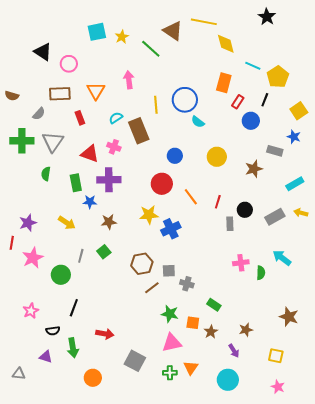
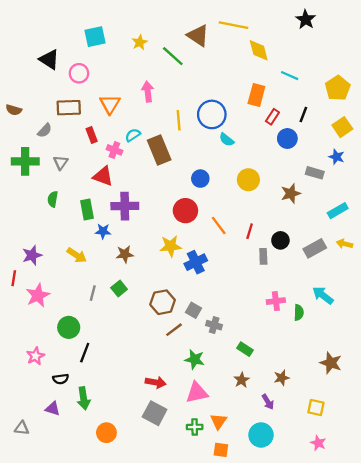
cyan square: (97, 32) -> (95, 37), moved
yellow pentagon: (278, 77) -> (338, 88), moved
gray triangle: (53, 142) -> (61, 163), size x0.6
pink cross: (114, 147) -> (114, 150), moved
gray square: (169, 271) -> (193, 310), turned 32
green circle: (61, 275) -> (69, 327), moved
orange square: (193, 323) -> (221, 450), moved
red arrow: (105, 334) -> (156, 382), moved

